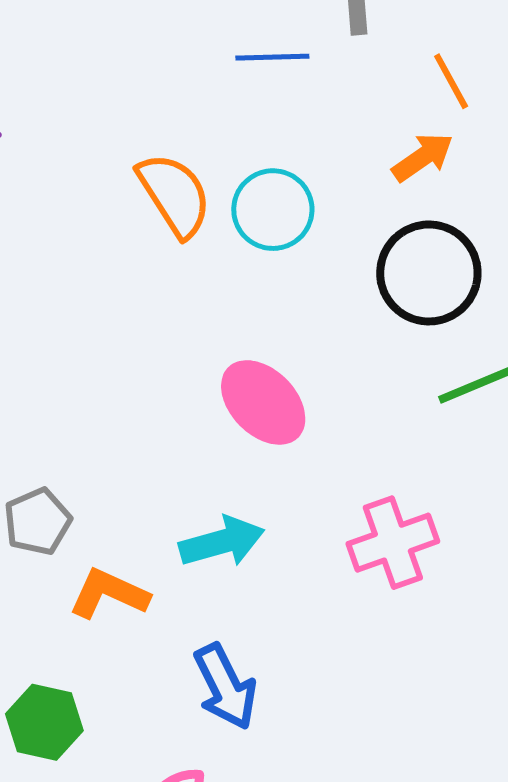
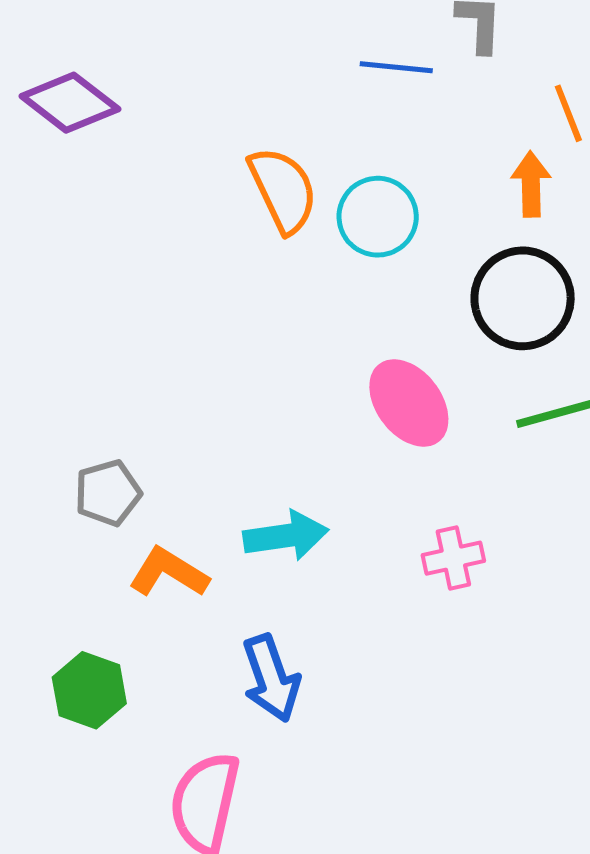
orange arrow: (423, 157) -> (531, 184), turned -64
pink ellipse: (263, 402) -> (409, 403), moved
pink cross: (393, 543) -> (453, 558), size x0.7

